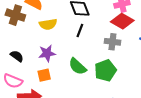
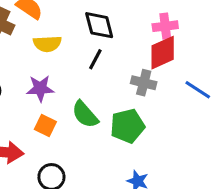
red diamond: (122, 21) -> (163, 53), turned -60
orange square: (44, 75) -> (45, 126), moved, turned 32

